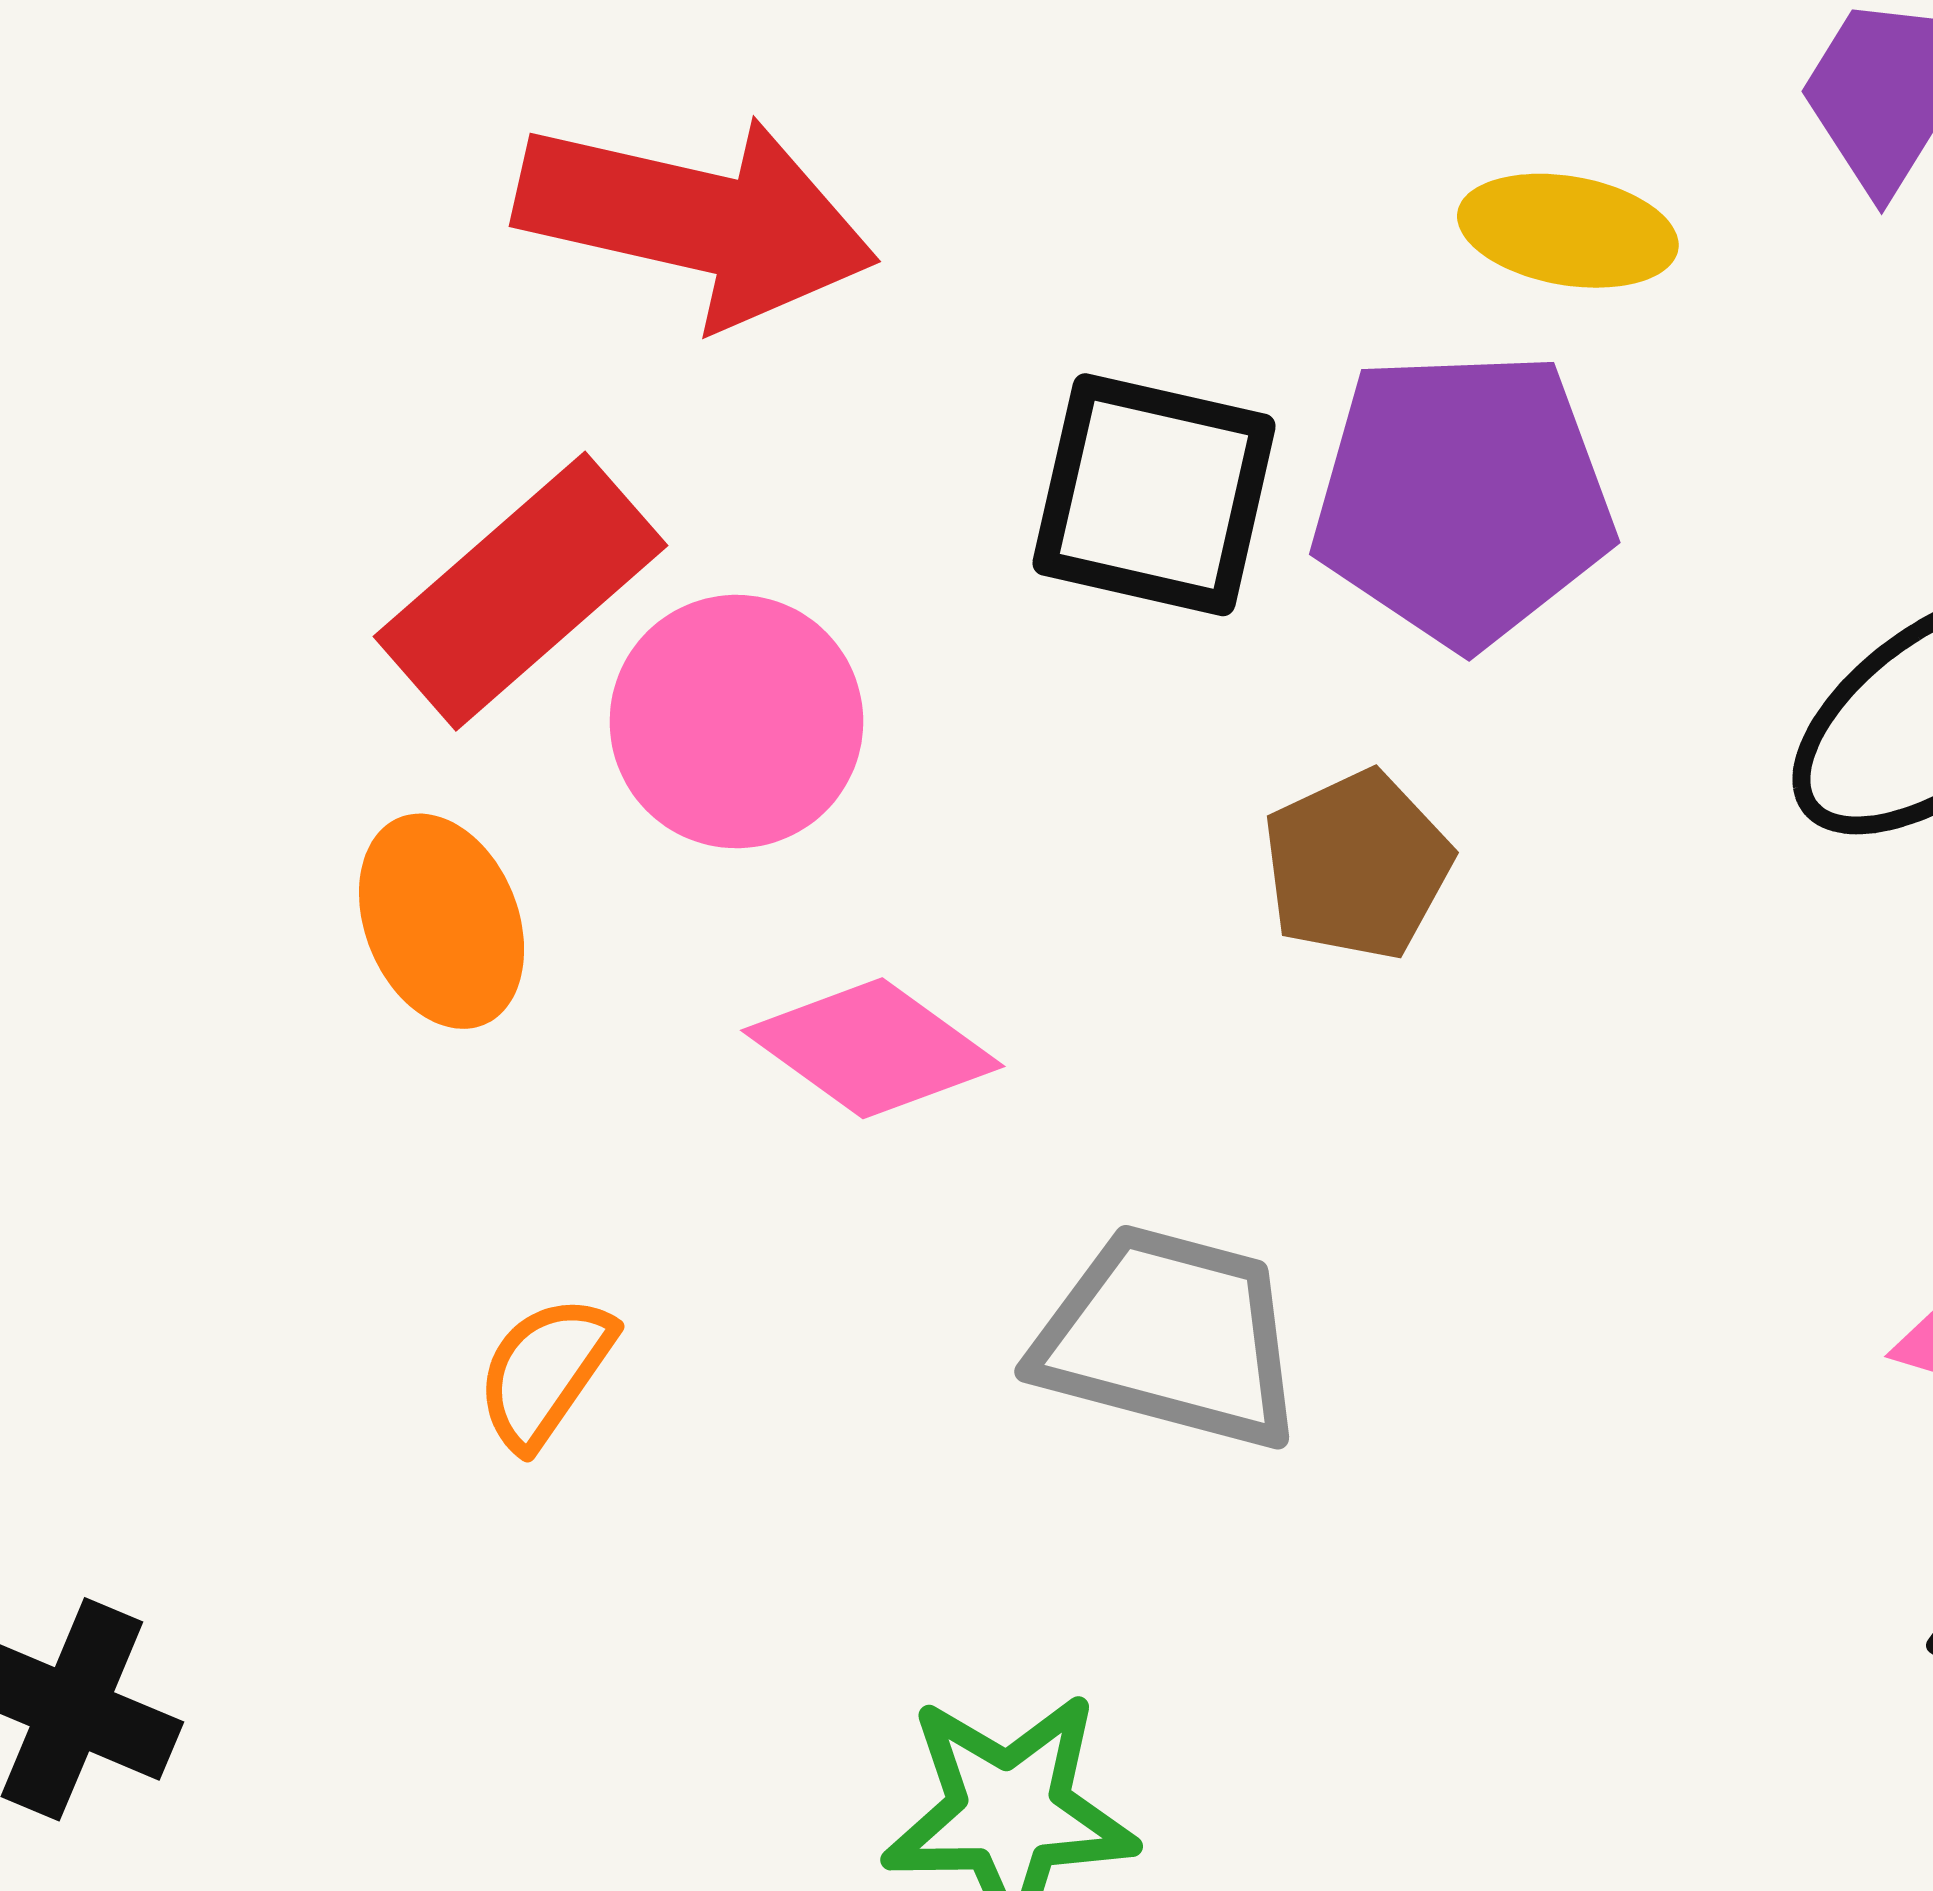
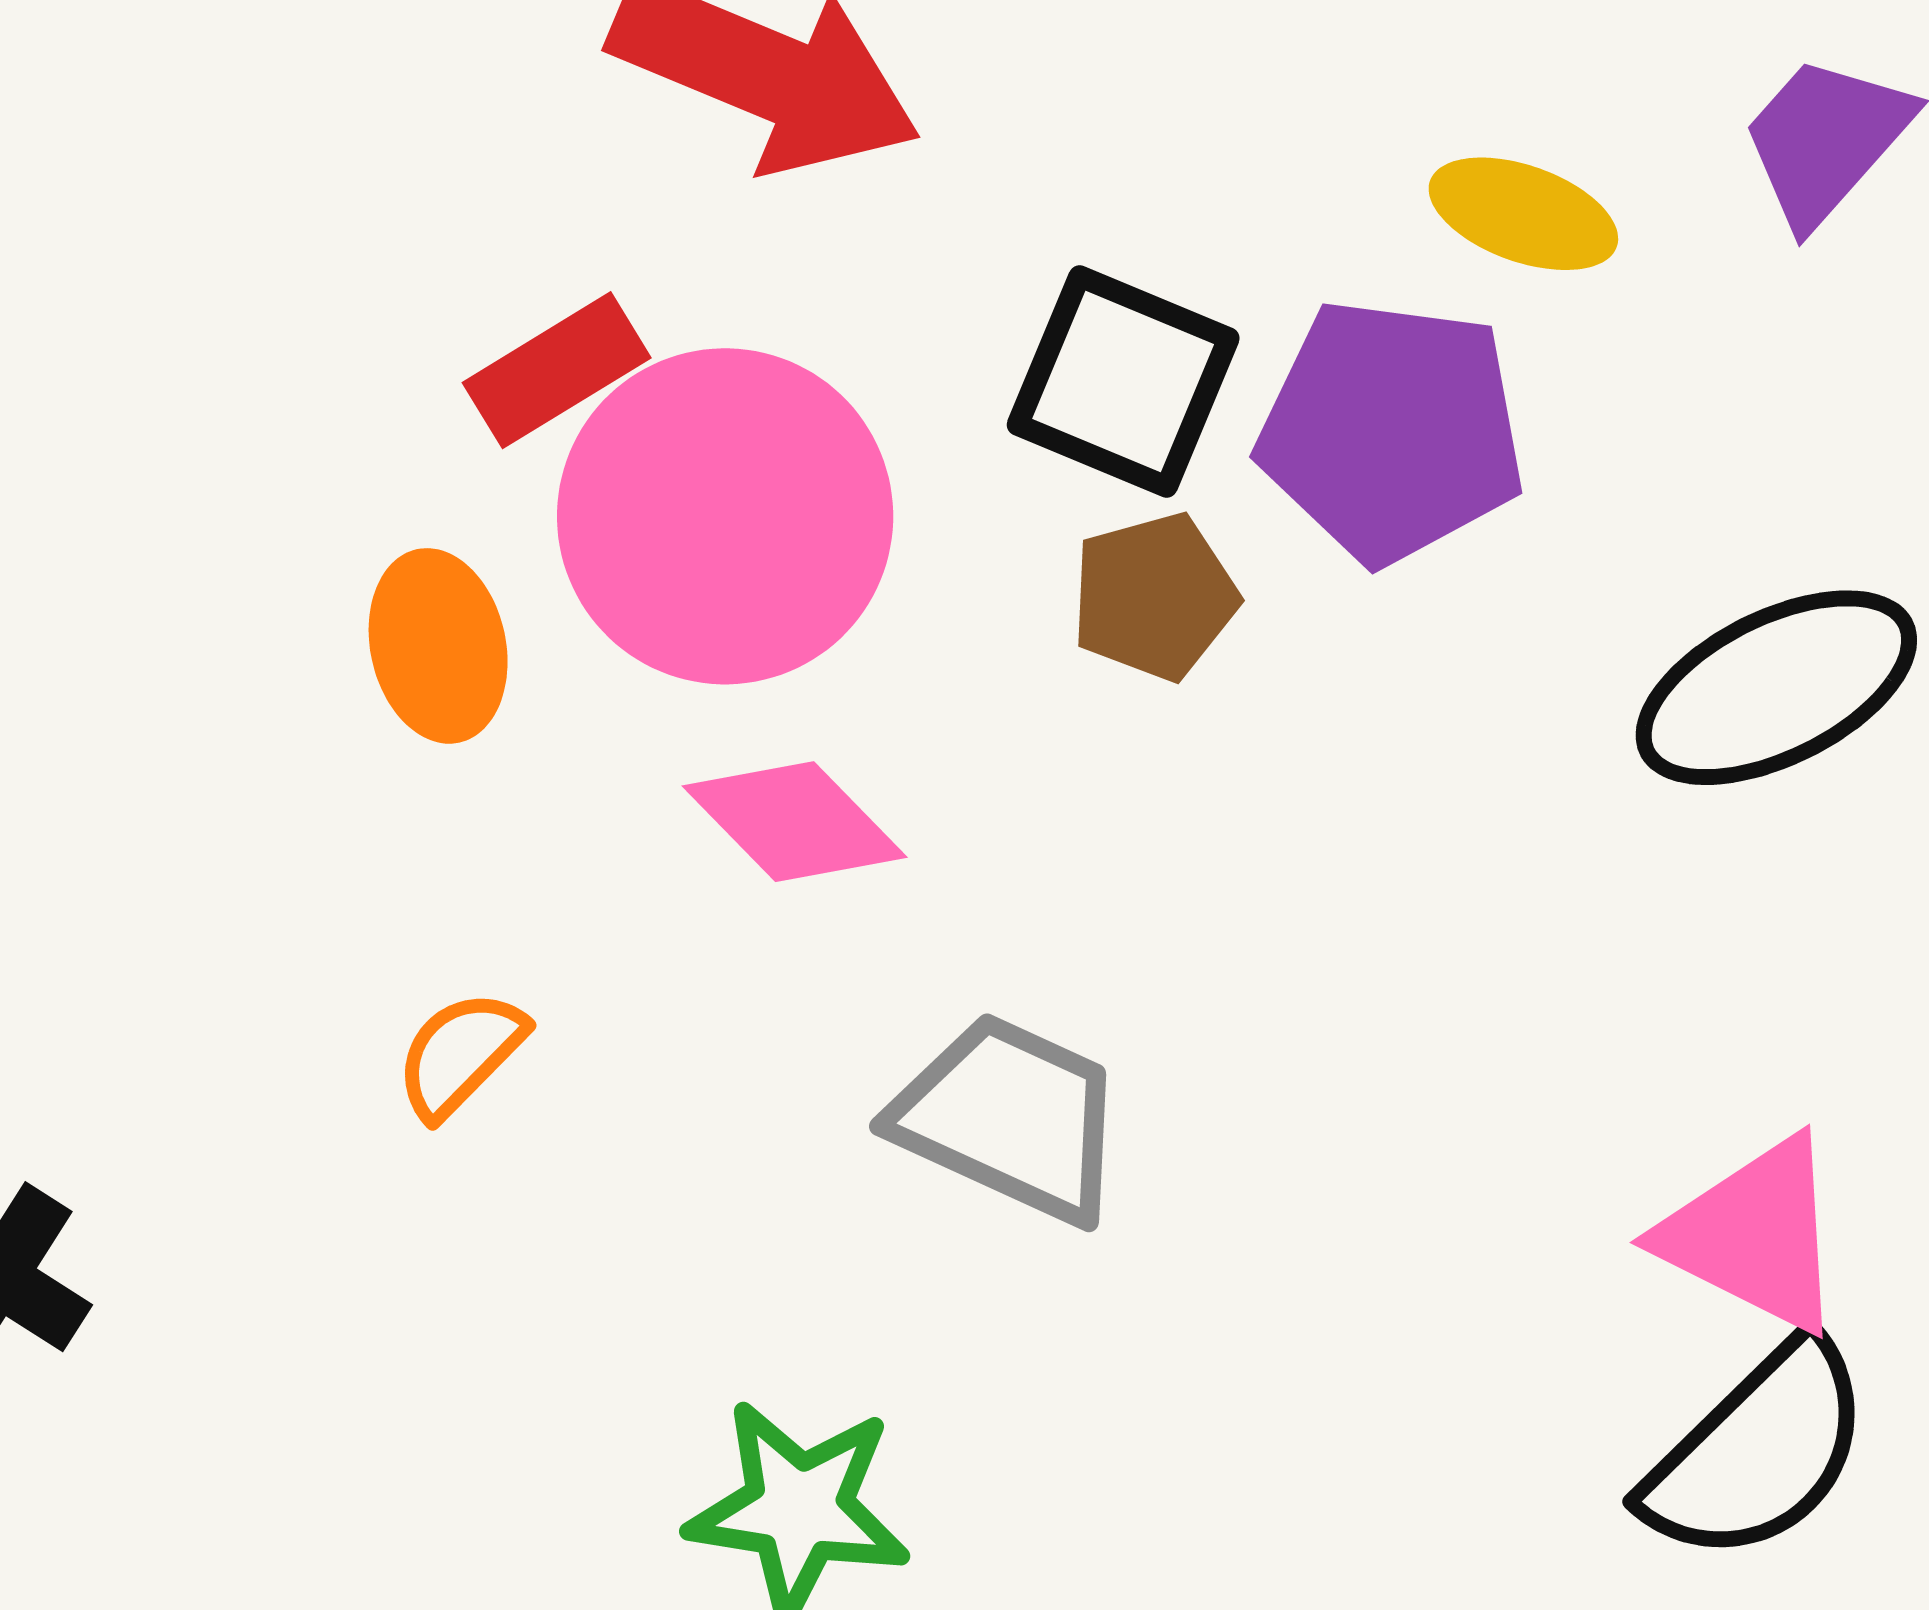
red rectangle: (520, 591) -> (557, 370), size x0.7
pink circle: (736, 722) -> (725, 516), size x1.5
brown pentagon: (1357, 865) -> (1154, 597), moved

